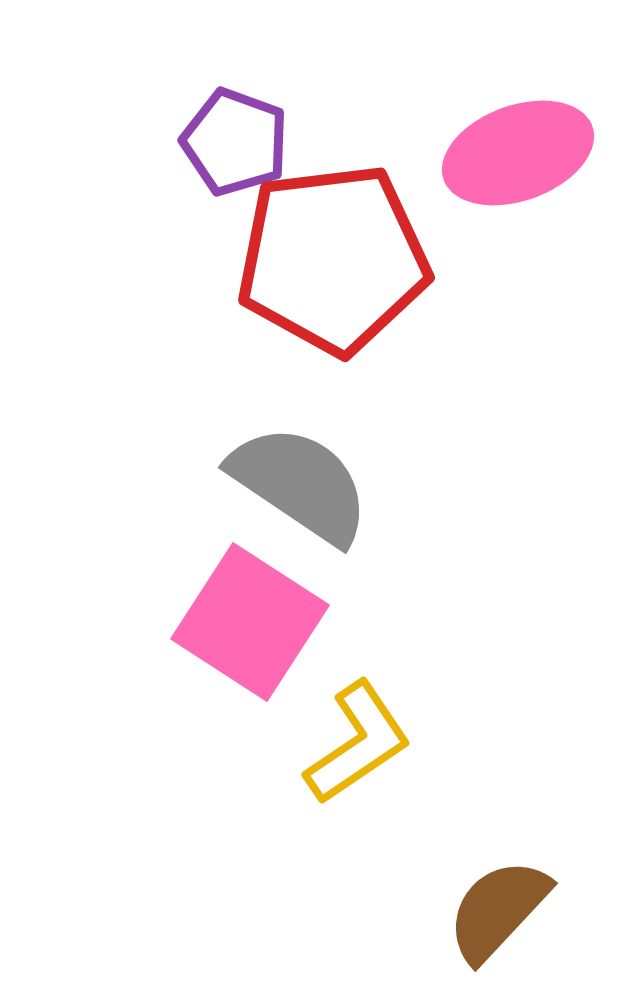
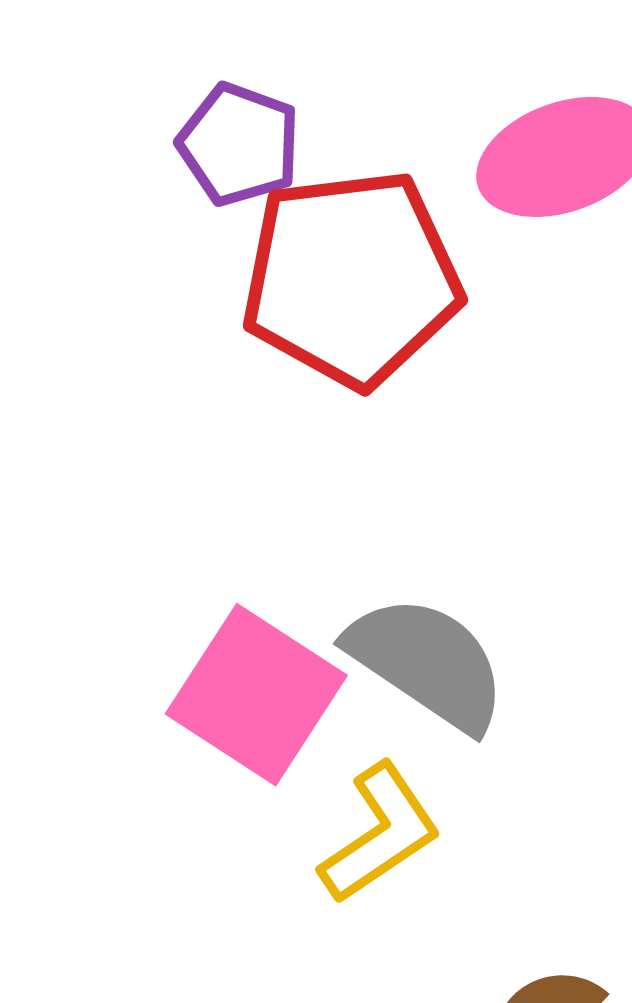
gray semicircle: (300, 484) -> (427, 663), moved

